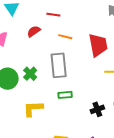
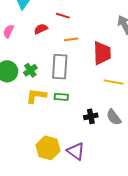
orange line: (65, 37) -> (71, 39), turned -32
yellow L-shape: (33, 109) -> (36, 96), moved

